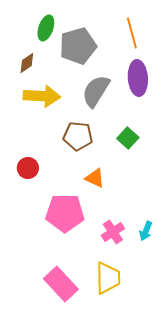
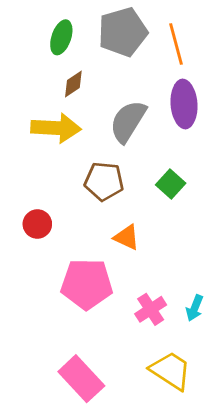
gray pentagon: (78, 46) -> (123, 32), moved
brown diamond: (27, 63) -> (73, 84), moved
yellow trapezoid: (108, 278) -> (171, 371), moved, turned -56

